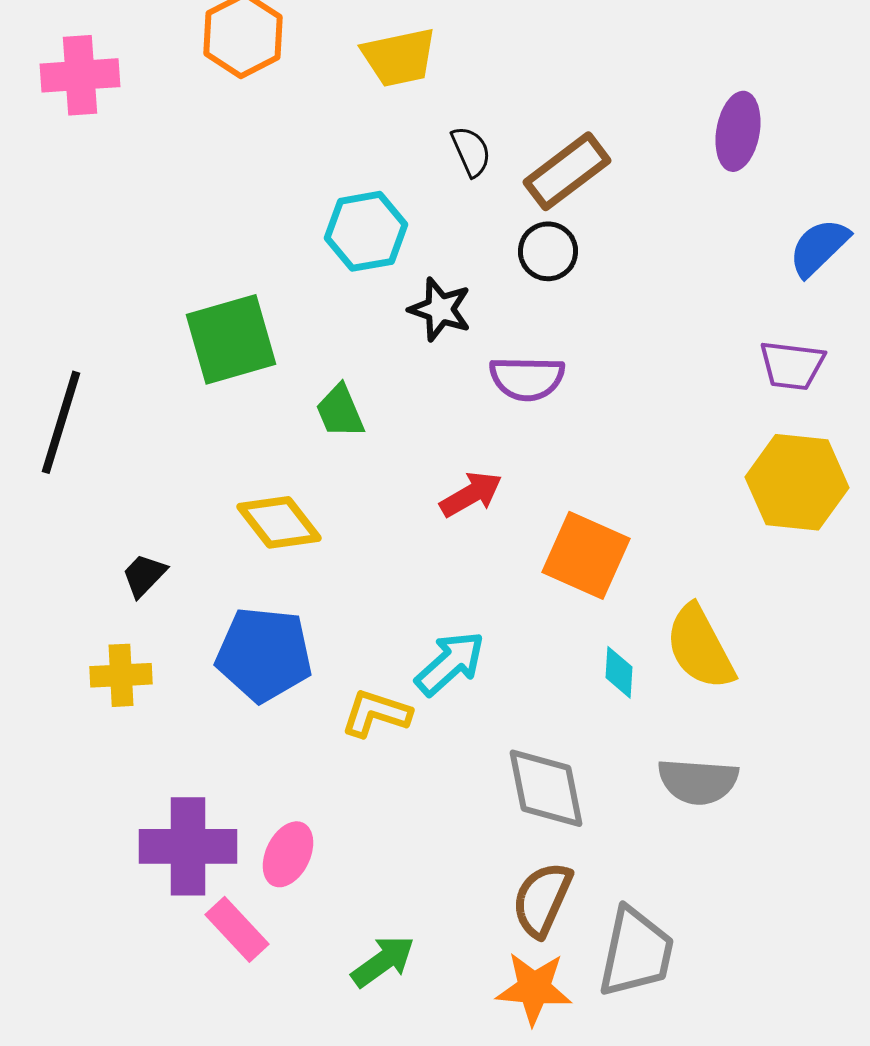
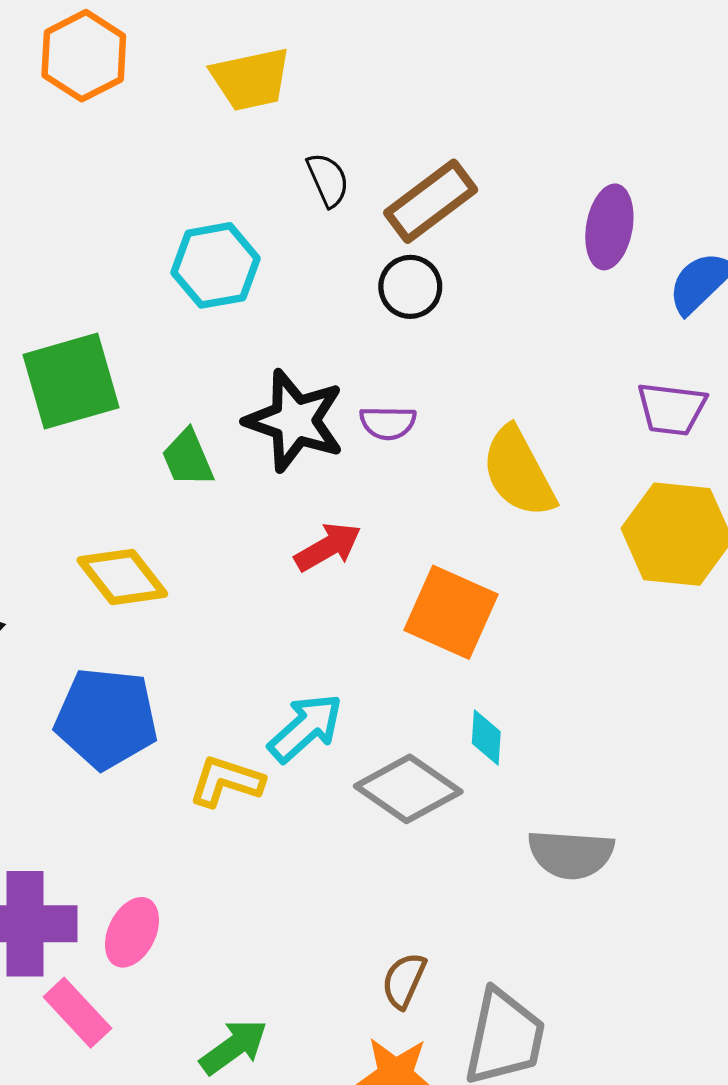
purple ellipse: (738, 131) -> (609, 227), moved
black star: (440, 309) -> (295, 421), moved, size x1.5
purple semicircle: (527, 378) -> (388, 423), size x0.7
yellow semicircle: (700, 647) -> (518, 472), moved
gray diamond: (546, 788) -> (408, 789), moved, turned -44
brown semicircle: (542, 899) -> (404, 980), size x0.7

